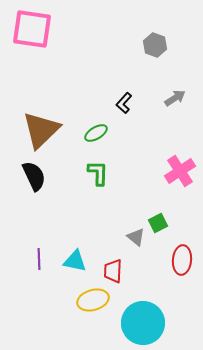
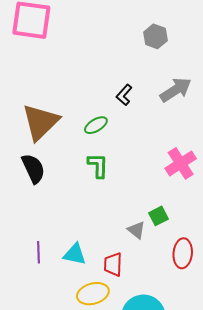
gray arrow: (175, 98) -> (176, 90), size x1.5

